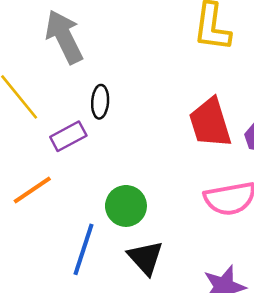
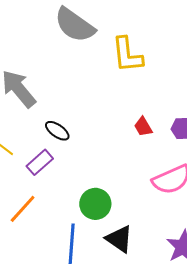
black ellipse: (100, 102) -> (57, 131), turned -45
red trapezoid: (210, 123) -> (143, 127), size x0.5

